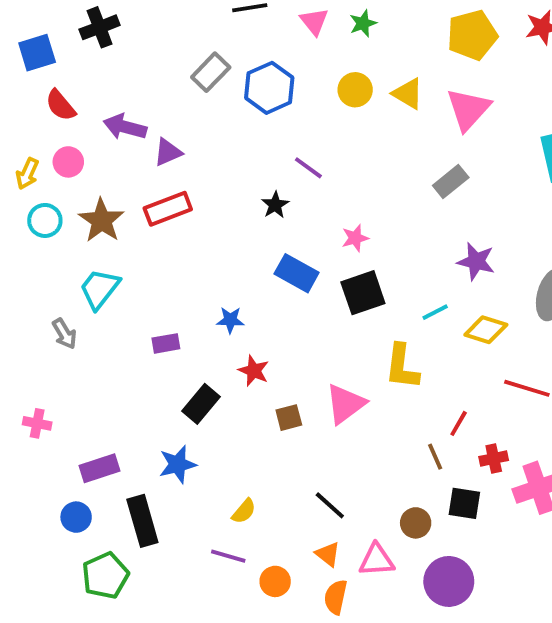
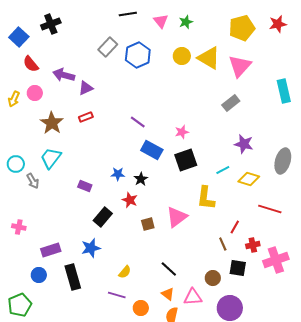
blue square: (37, 53) -> (19, 37), turned -30
yellow triangle: (408, 94) -> (209, 58), size x1.4
purple line: (308, 168) -> (138, 122), moved
black star: (275, 205) -> (141, 179), moved
red rectangle: (168, 209) -> (86, 117), size x0.6
cyan circle: (45, 220) -> (16, 164), moved
purple rectangle: (166, 343) -> (85, 186), turned 32
green pentagon: (105, 576) -> (20, 305), moved

